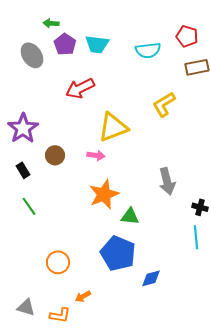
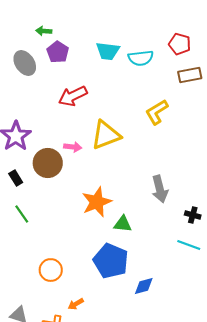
cyan trapezoid: (97, 44) -> (108, 51), moved
brown circle: (55, 155) -> (48, 163), size x1.5
pink arrow: (96, 155) -> (73, 147), moved
cyan line: (196, 237) -> (189, 245), turned -65

